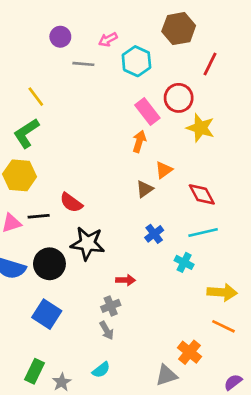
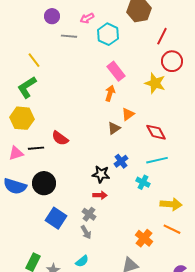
red circle: (179, 98) -> (172, 61), moved
black star: (88, 243) -> (101, 174), moved, size x0.7
gray cross: (111, 306) -> (89, 214), turned -32
blue square: (47, 314) -> (56, 218), moved
orange cross: (190, 352) -> (144, 238), moved

